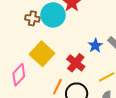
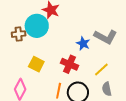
yellow square: (42, 54) -> (36, 64), size x0.7

